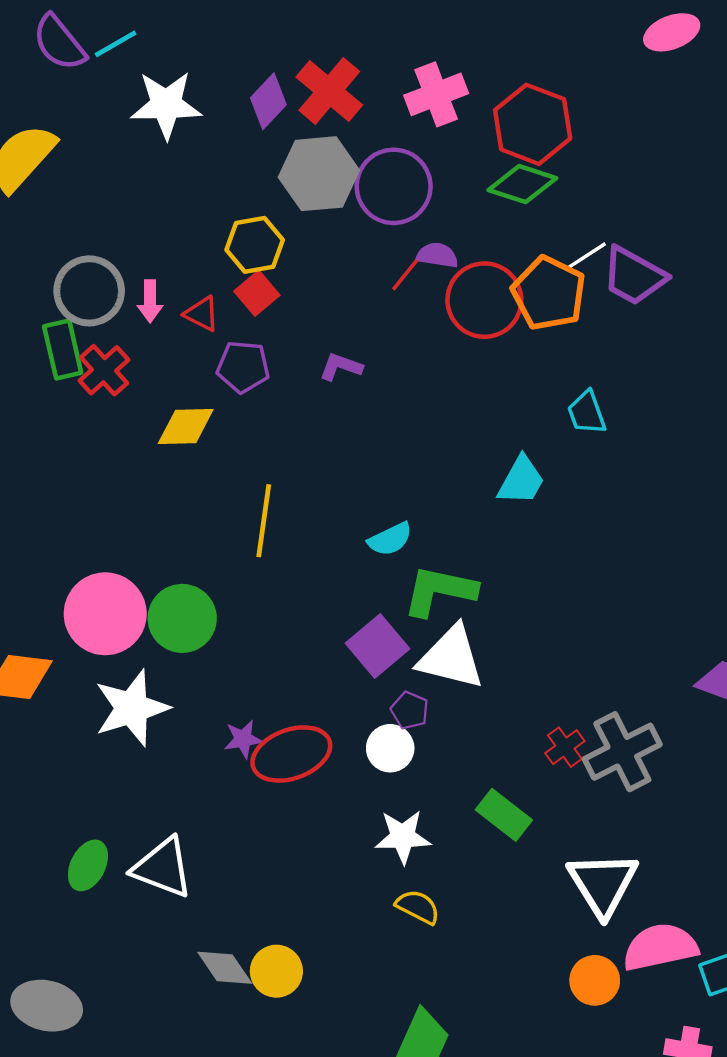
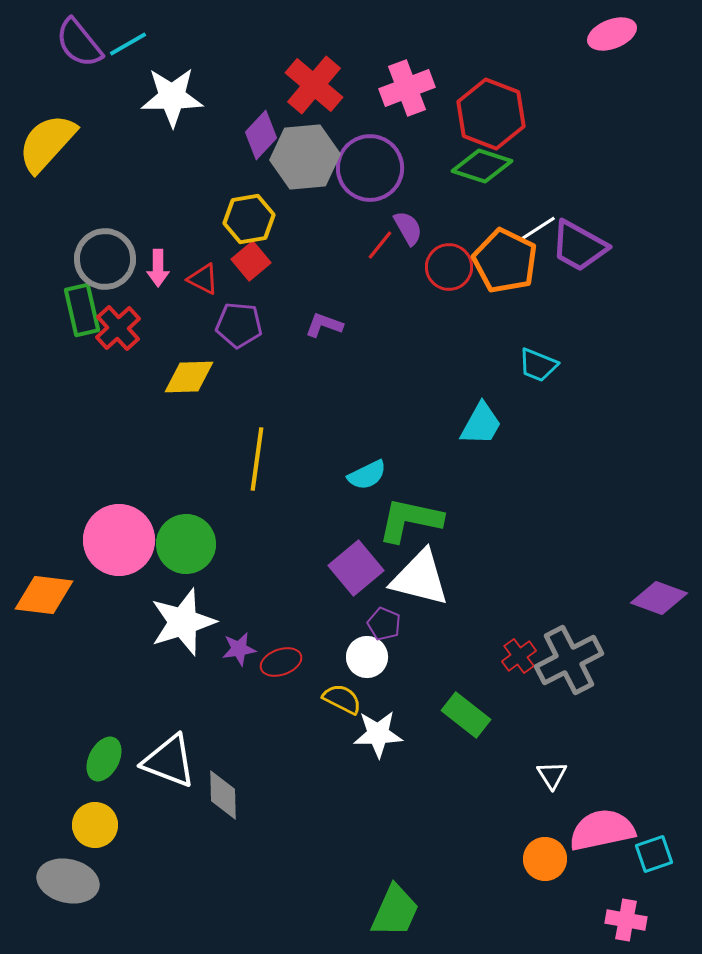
purple diamond: (268, 101) -> (261, 135), moved
purple semicircle: (437, 255) -> (408, 228), turned 51
red circle: (484, 300) -> (449, 267), size x0.7
cyan trapezoid: (587, 413) -> (538, 365), turned -48
white star: (132, 708) -> (183, 622), moved
red ellipse: (291, 754) -> (281, 662), size x0.6
white triangle: (603, 884) -> (552, 775), size x0.5
yellow semicircle: (418, 907) -> (342, 699), moved
gray diamond: (225, 968) -> (223, 795), moved, turned 33
yellow circle: (276, 971) -> (95, 825), moved

